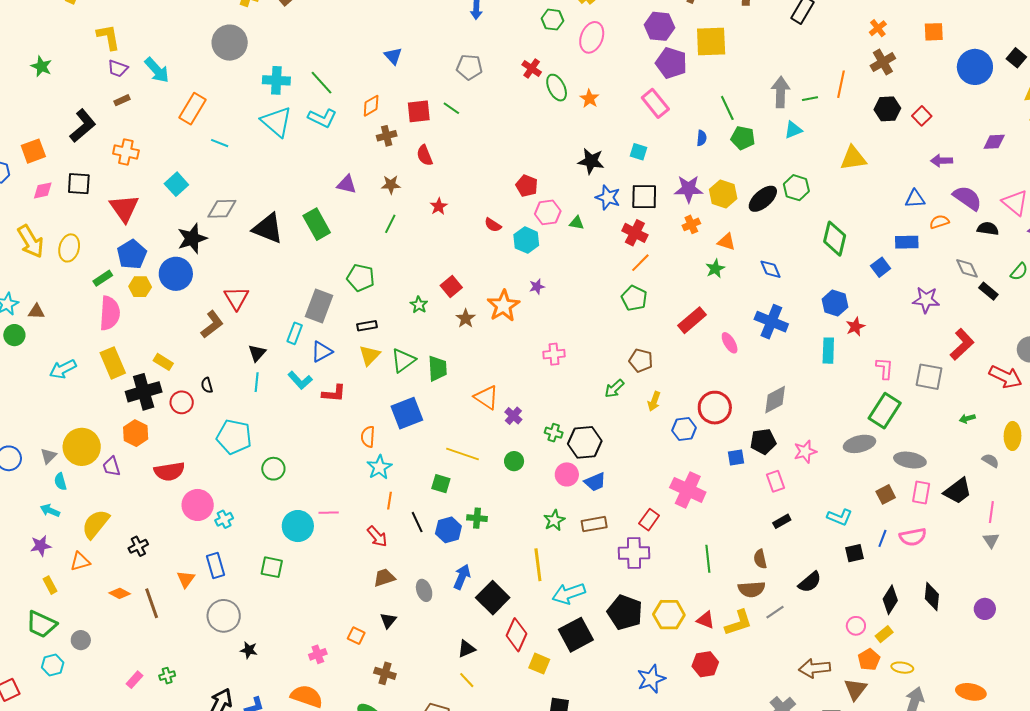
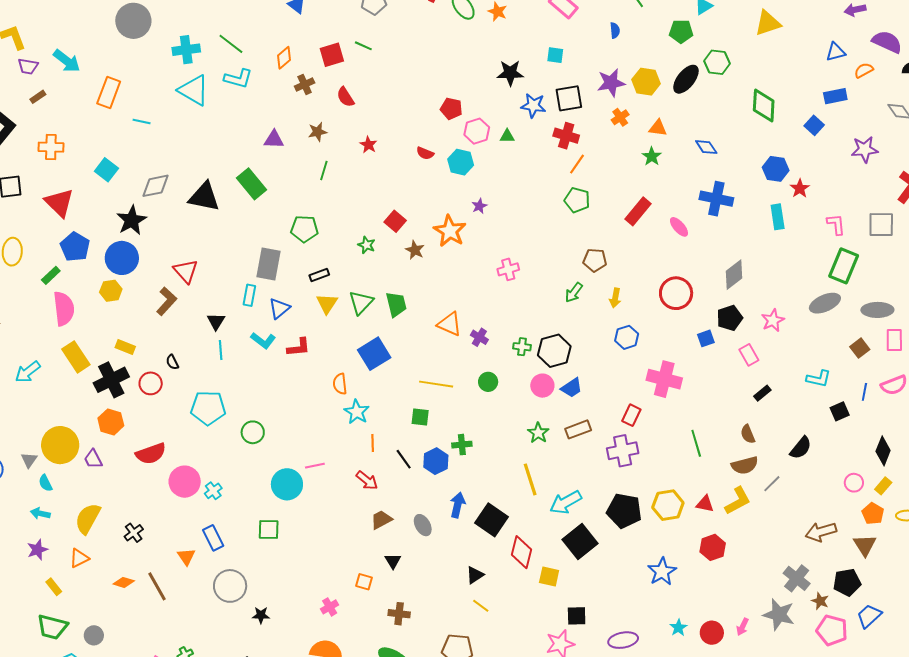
green pentagon: (743, 138) -> (681, 31), moved
yellow hexagon: (140, 287) -> (111, 291), moved
blue hexagon: (684, 429) -> (627, 337), moved

